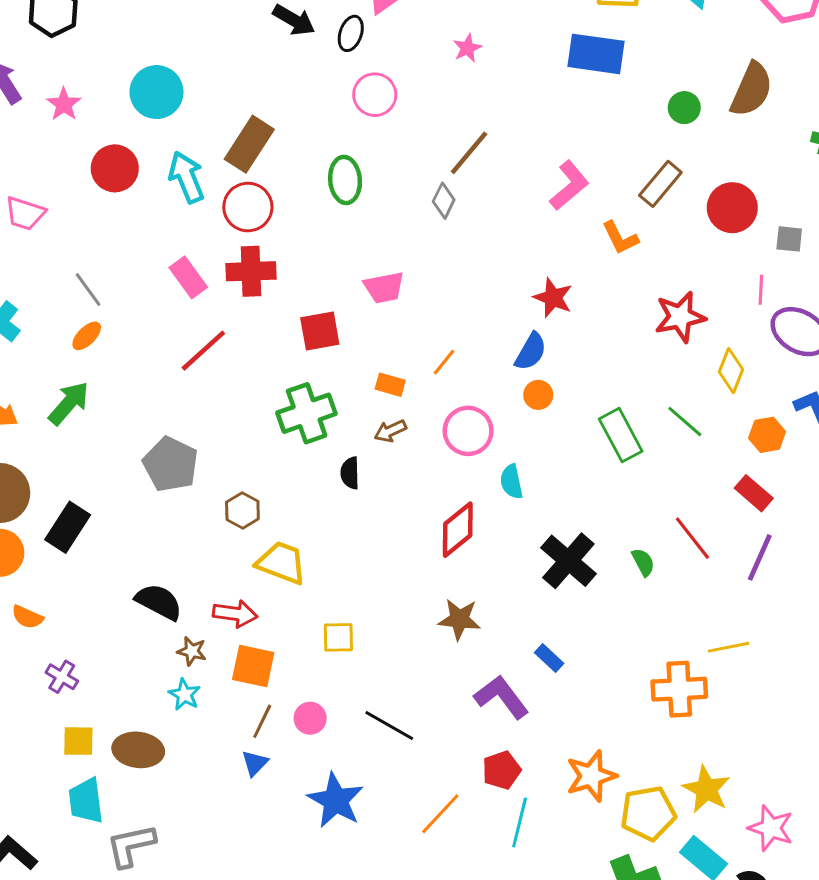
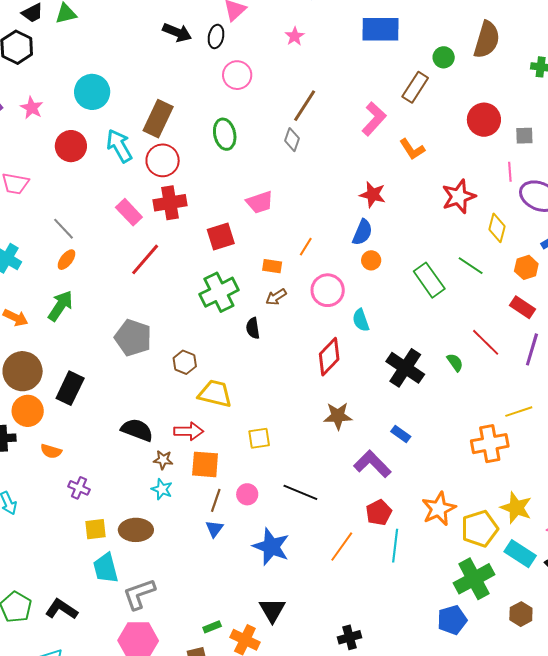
brown rectangle: (660, 184) -> (415, 87), moved

